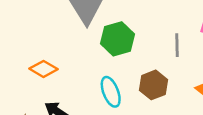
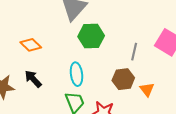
brown hexagon: (154, 85) -> (123, 79), moved

